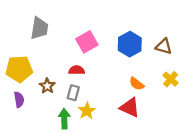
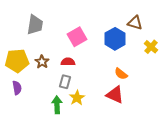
brown triangle: (164, 46) -> (135, 23), moved
yellow cross: (171, 79) -> (151, 47), moved
brown star: (47, 86) -> (42, 62), moved

